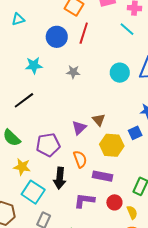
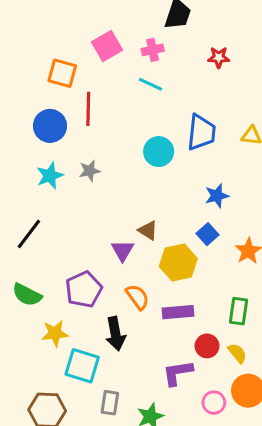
cyan star: (34, 65) -> (50, 176), moved
purple L-shape: (84, 201) -> (178, 373), moved

